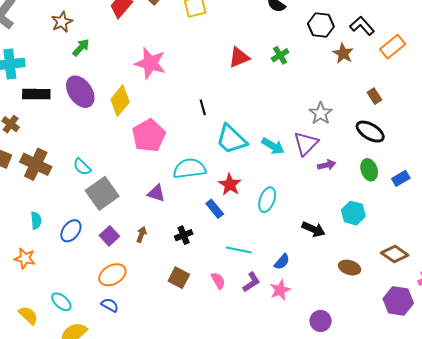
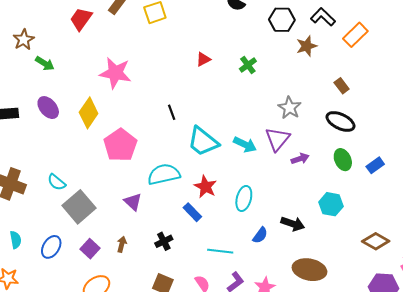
green arrow: (81, 48) -> (45, 63), turned 84
brown star: (343, 53) -> (307, 46), turned 30
green cross: (280, 55) -> (248, 65), moved
red triangle: (239, 57) -> (203, 59), size x0.7
purple ellipse: (80, 92) -> (48, 108), size x0.7
purple triangle: (156, 193) -> (133, 202), turned 30
blue semicircle: (282, 262) -> (260, 235), moved
brown ellipse: (350, 268) -> (309, 270), moved, size x1.5

